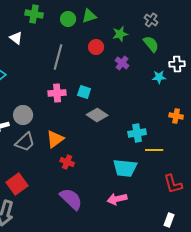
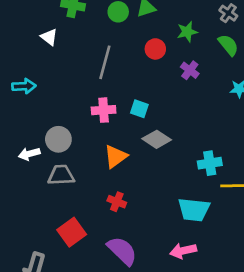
orange triangle: (55, 139) -> (115, 157), moved
gray trapezoid: (25, 142) -> (61, 175), turned -140
red square: (17, 184) -> (72, 232), moved

